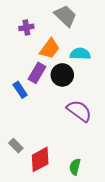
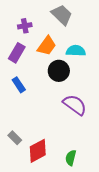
purple rectangle: (37, 73) -> (17, 53), moved

